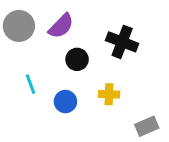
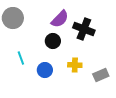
purple semicircle: (61, 26) -> (60, 19), moved
gray rectangle: (147, 126) -> (101, 75), moved

